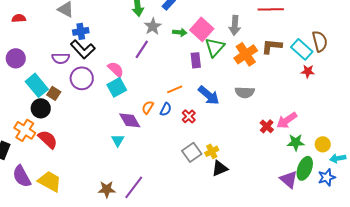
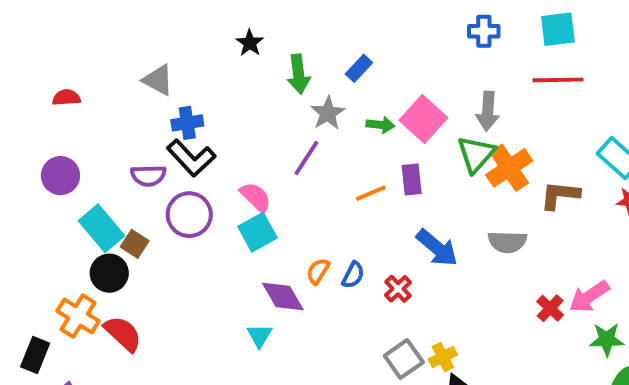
brown L-shape: (272, 46) -> (560, 195), moved
green triangle: (215, 47) -> (476, 154), moved
orange line: (175, 89) -> (371, 193), moved

